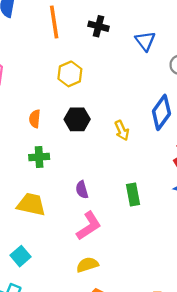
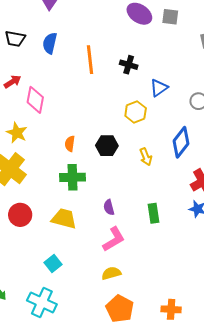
blue triangle: (145, 41) -> (159, 88), moved, turned 30
yellow hexagon: (70, 74) -> (136, 112), moved
green cross: (39, 157) -> (72, 177), size x1.4

